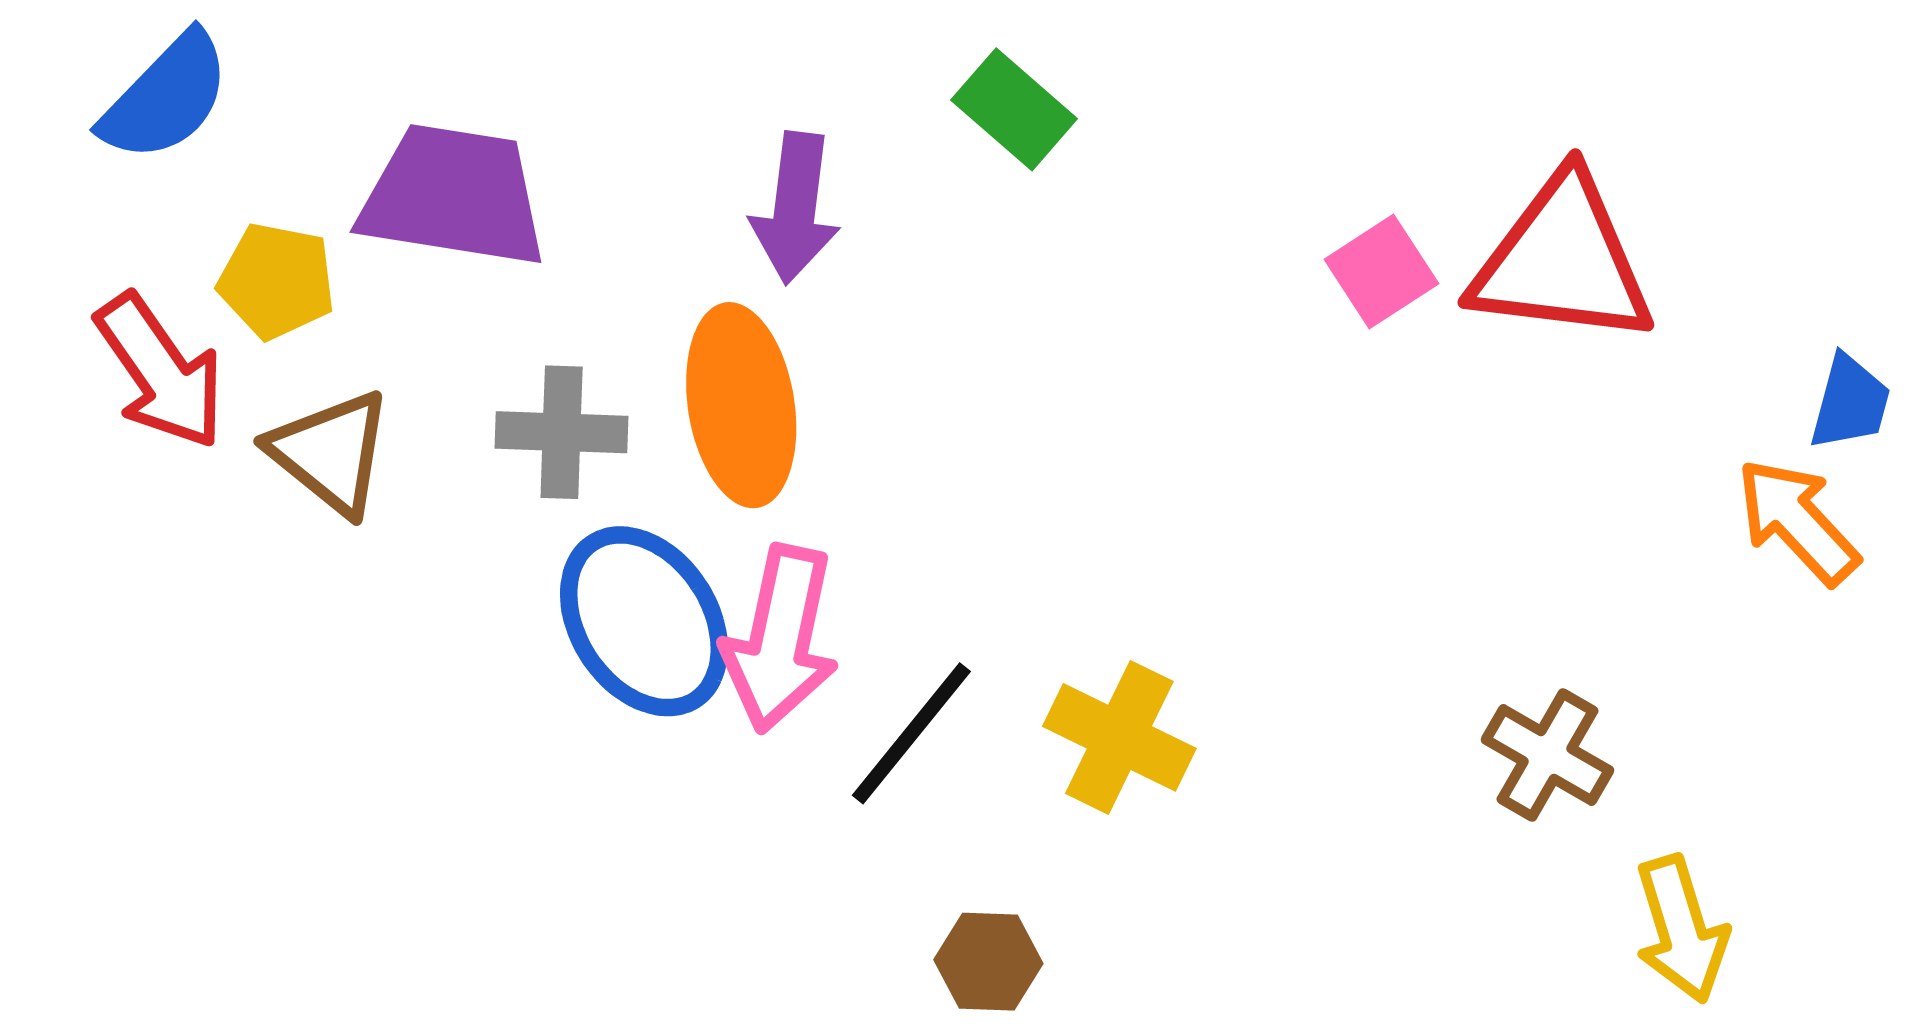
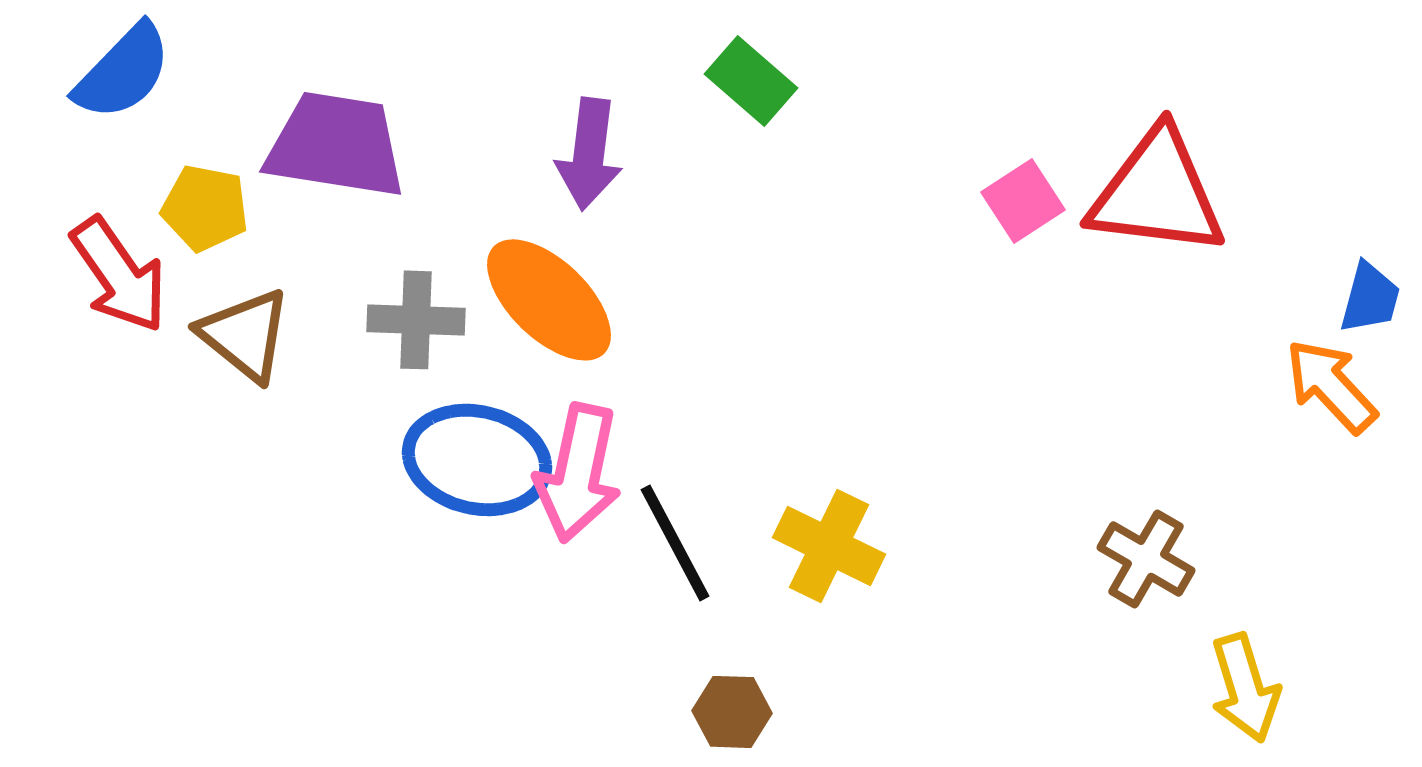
orange ellipse: (741, 405) -> (549, 300), turned -37
blue ellipse: (644, 621) -> (477, 460), turned -44
black line: (911, 733) -> (675, 543), turned -67

